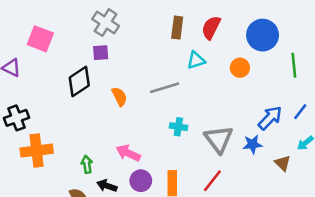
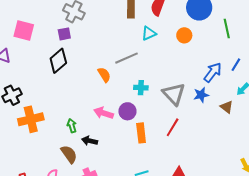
purple square: (101, 53) -> (64, 34), moved
orange semicircle: (119, 97) -> (104, 75), moved
purple circle: (141, 181) -> (127, 111), moved

